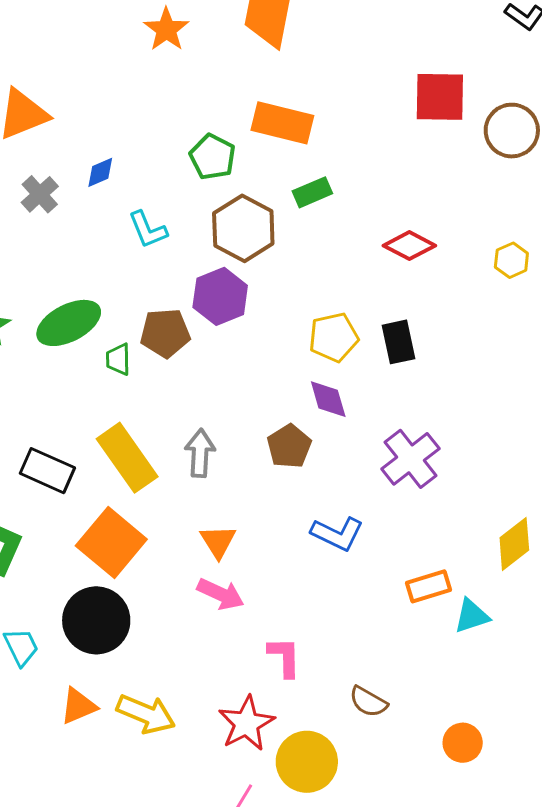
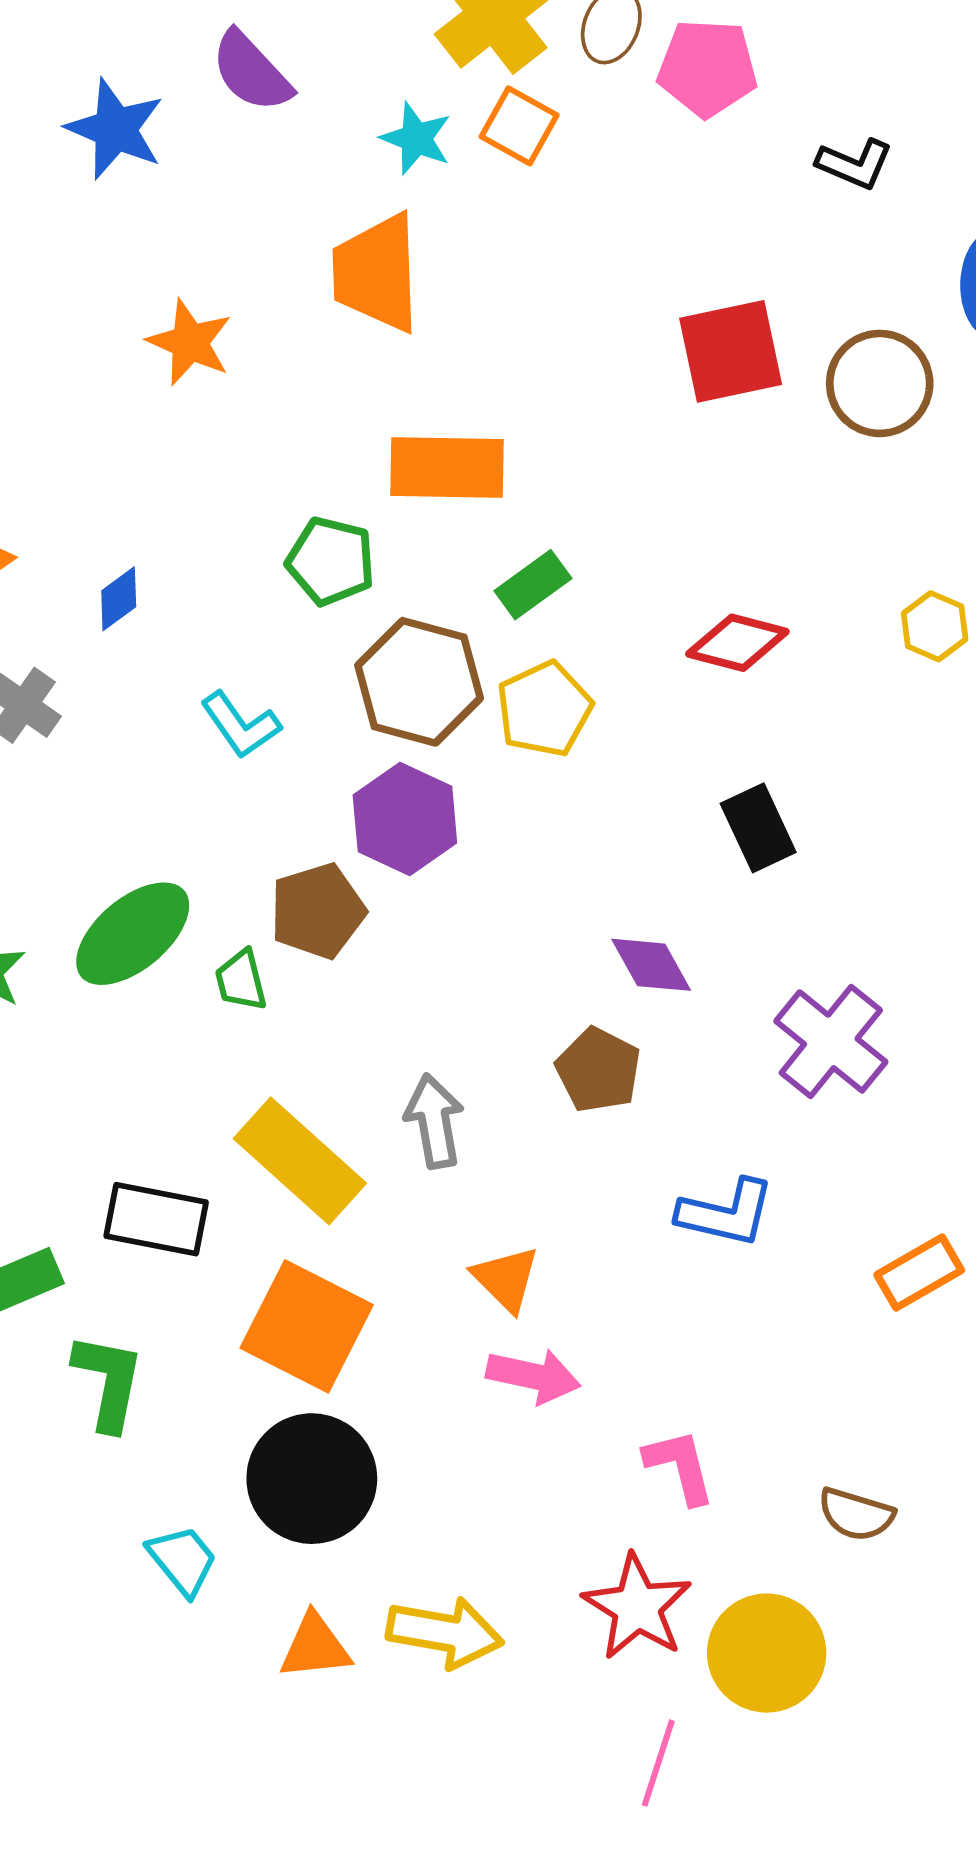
blue diamond: (100, 172) -> (119, 599), moved
yellow pentagon: (334, 337) -> (544, 709), moved
orange triangle: (78, 706) -> (315, 1647), turned 30

